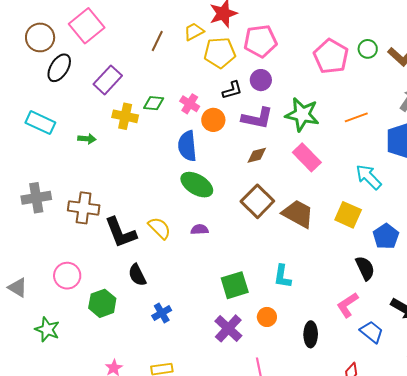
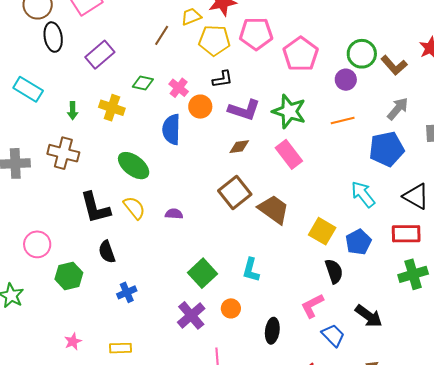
brown line: (157, 41) -> (162, 35), moved
green circle: (368, 49) -> (362, 54), size x1.5
pink pentagon: (331, 56) -> (301, 54), moved
black ellipse: (59, 68) -> (53, 37), turned -48
purple circle: (261, 80) -> (346, 80), moved
yellow cross: (125, 116) -> (112, 108), moved
green arrow: (87, 139) -> (73, 111), turned 78
cyan arrow: (369, 177) -> (363, 194), moved
green ellipse: (197, 185) -> (134, 166), moved
brown cross: (84, 208) -> (63, 153), moved
yellow square: (348, 215) -> (322, 231), moved
green square: (235, 285) -> (202, 273), turned -32

